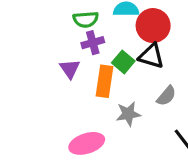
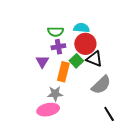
red circle: (153, 26) -> (85, 44), moved
gray semicircle: (166, 96) -> (101, 85), size x1.5
gray star: (128, 114) -> (55, 94), moved

